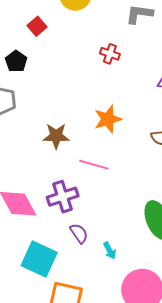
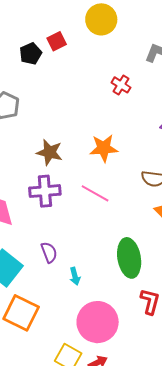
black pentagon: (16, 61) -> (31, 54), moved
pink line: (94, 165) -> (95, 193), moved
purple cross: (63, 197) -> (45, 191), moved

